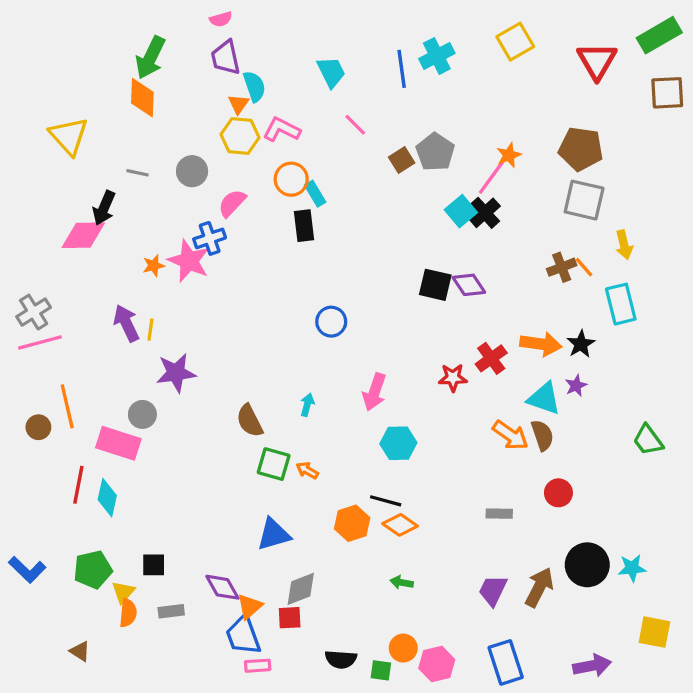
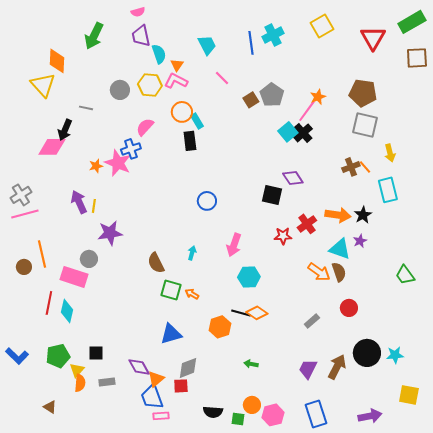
orange diamond: (142, 98) -> (57, 61), moved
orange triangle: (238, 104) -> (177, 65), moved
gray circle: (192, 171) -> (120, 90), moved
black square: (435, 285) -> (272, 195), moved
gray rectangle: (499, 514) -> (312, 321), turned -42
orange diamond: (400, 525) -> (257, 313), moved

